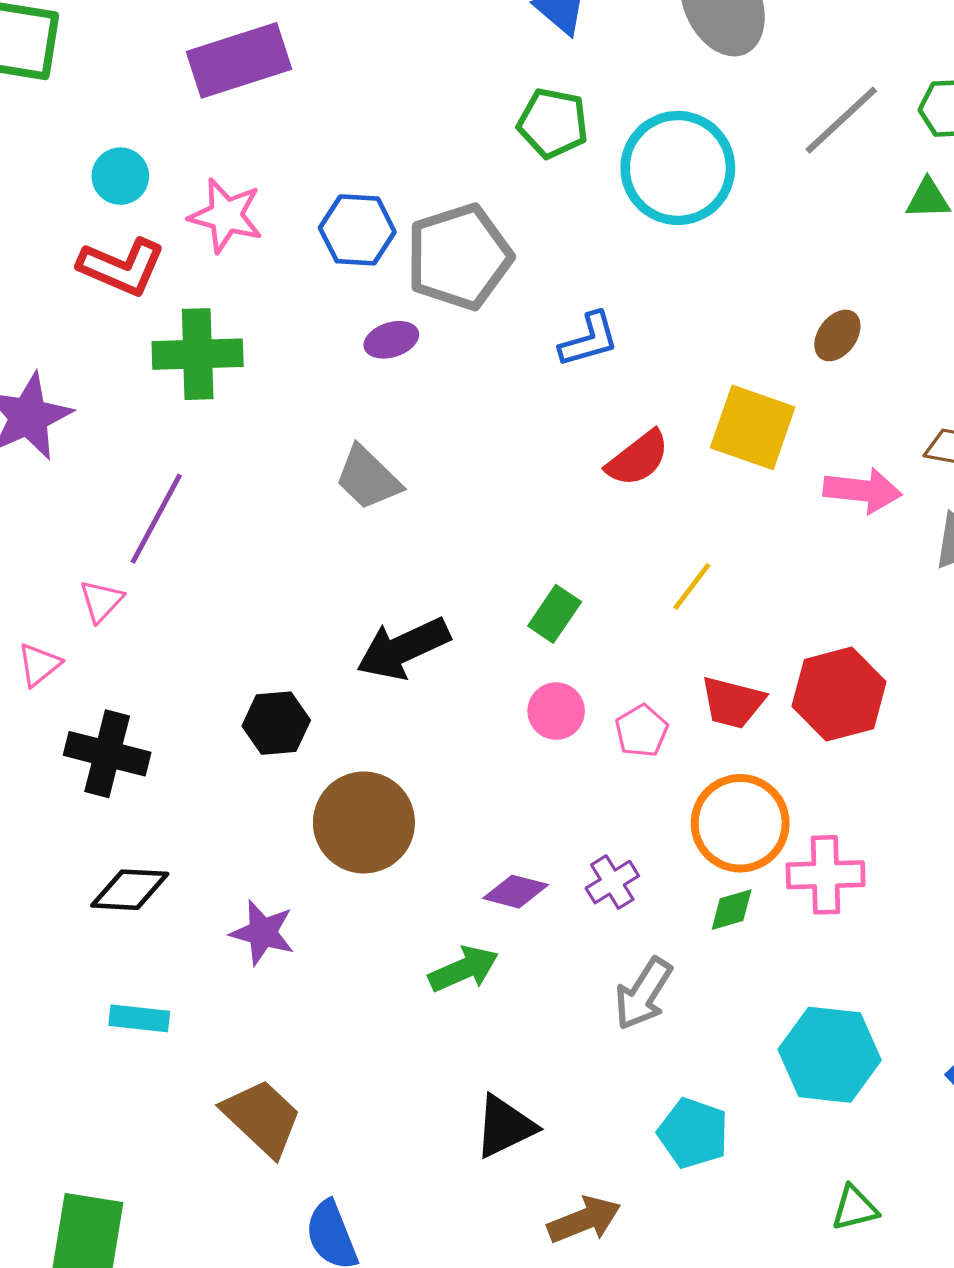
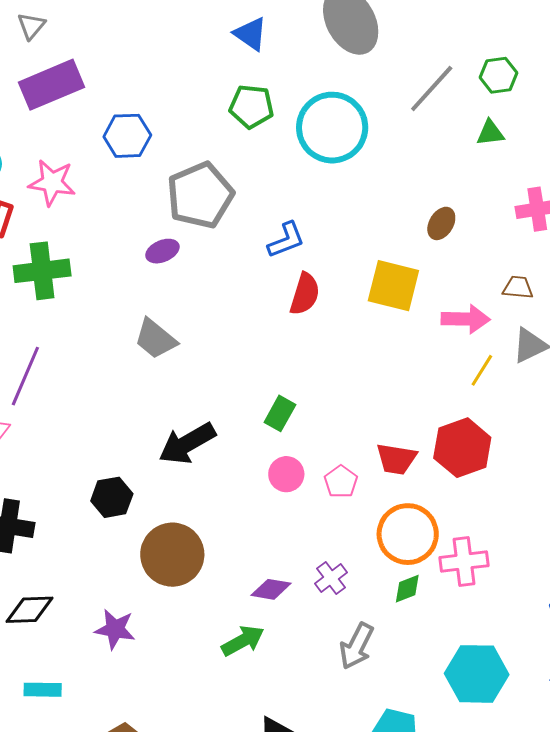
blue hexagon: (357, 230) -> (127, 136), moved
red semicircle: (638, 458) -> (305, 294), moved, turned -30
yellow line: (692, 586) -> (482, 370), moved

